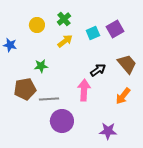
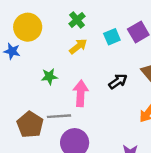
yellow circle: (37, 25) -> (28, 27), moved, size x1.5
brown pentagon: (25, 89) -> (30, 125), moved, turned -30
pink arrow: (84, 90) -> (81, 93), moved

